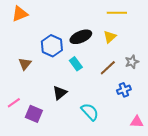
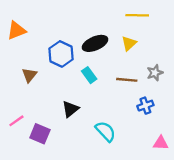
orange triangle: (20, 14) -> (16, 30), moved
brown line: (108, 68) -> (127, 80), turned 48

